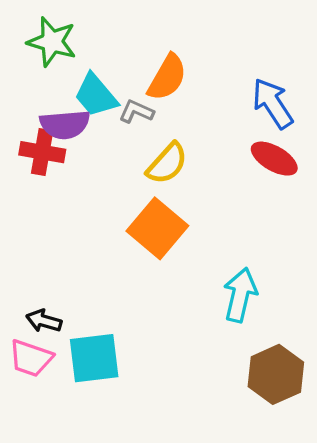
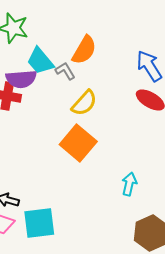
gray L-shape: (136, 112) -> (65, 71), turned 35
cyan arrow: (240, 295) -> (129, 184), size x0.7

